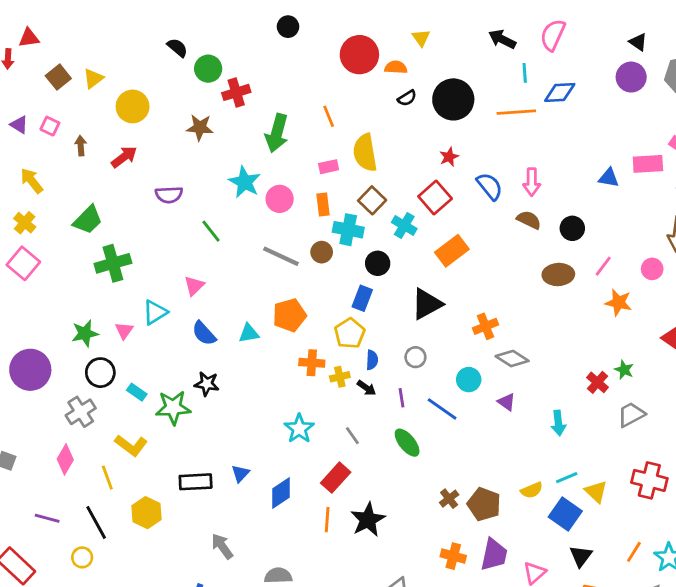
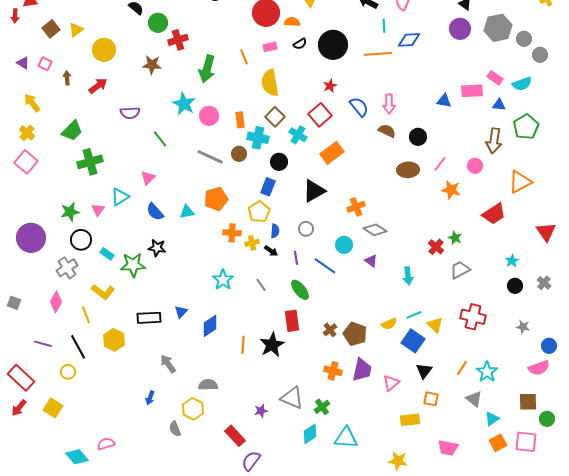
pink rectangle: (329, 167) -> (270, 47), moved
red rectangle: (336, 478) -> (292, 321), moved, turned -50

